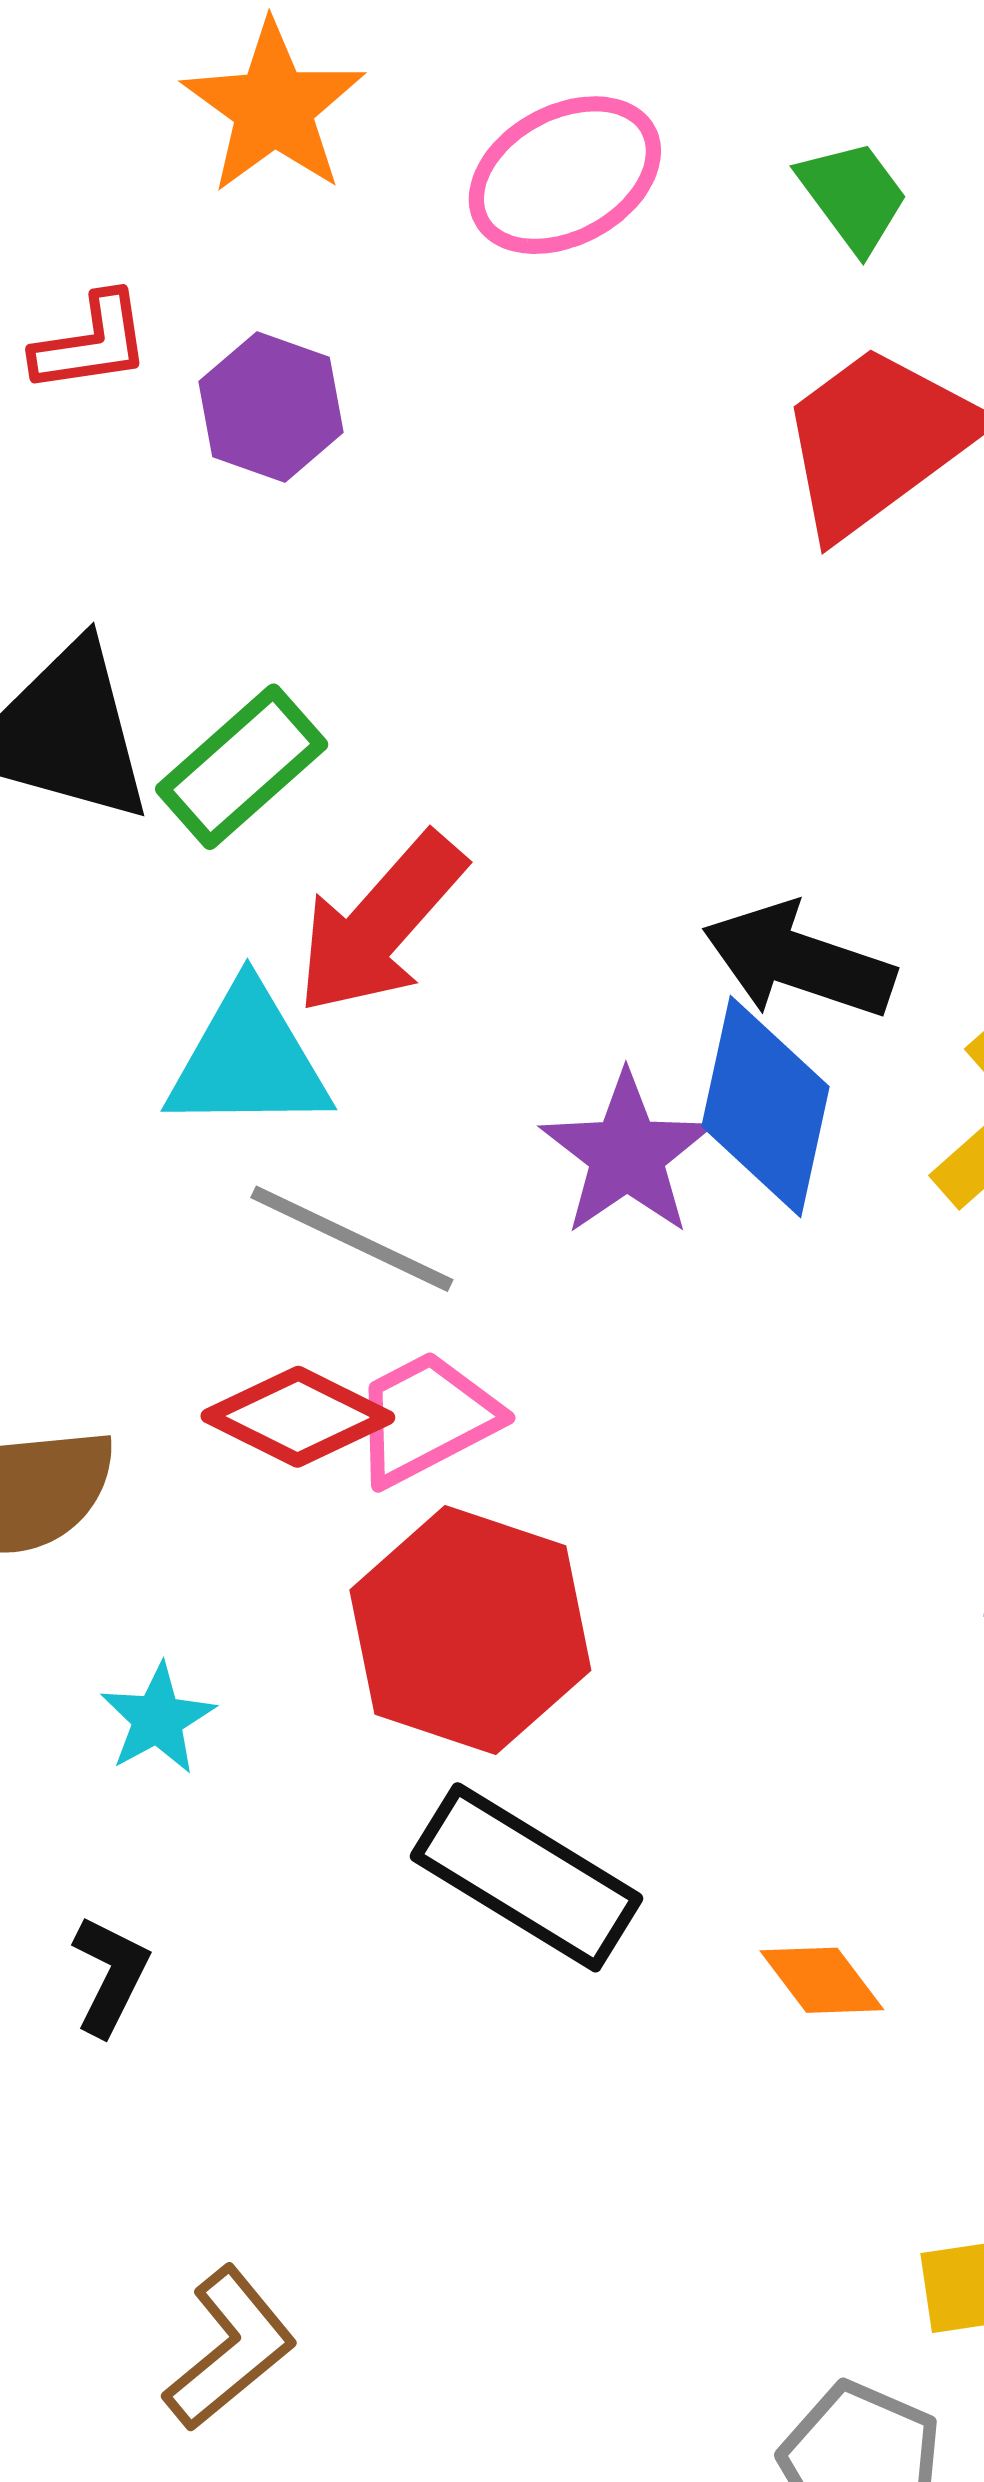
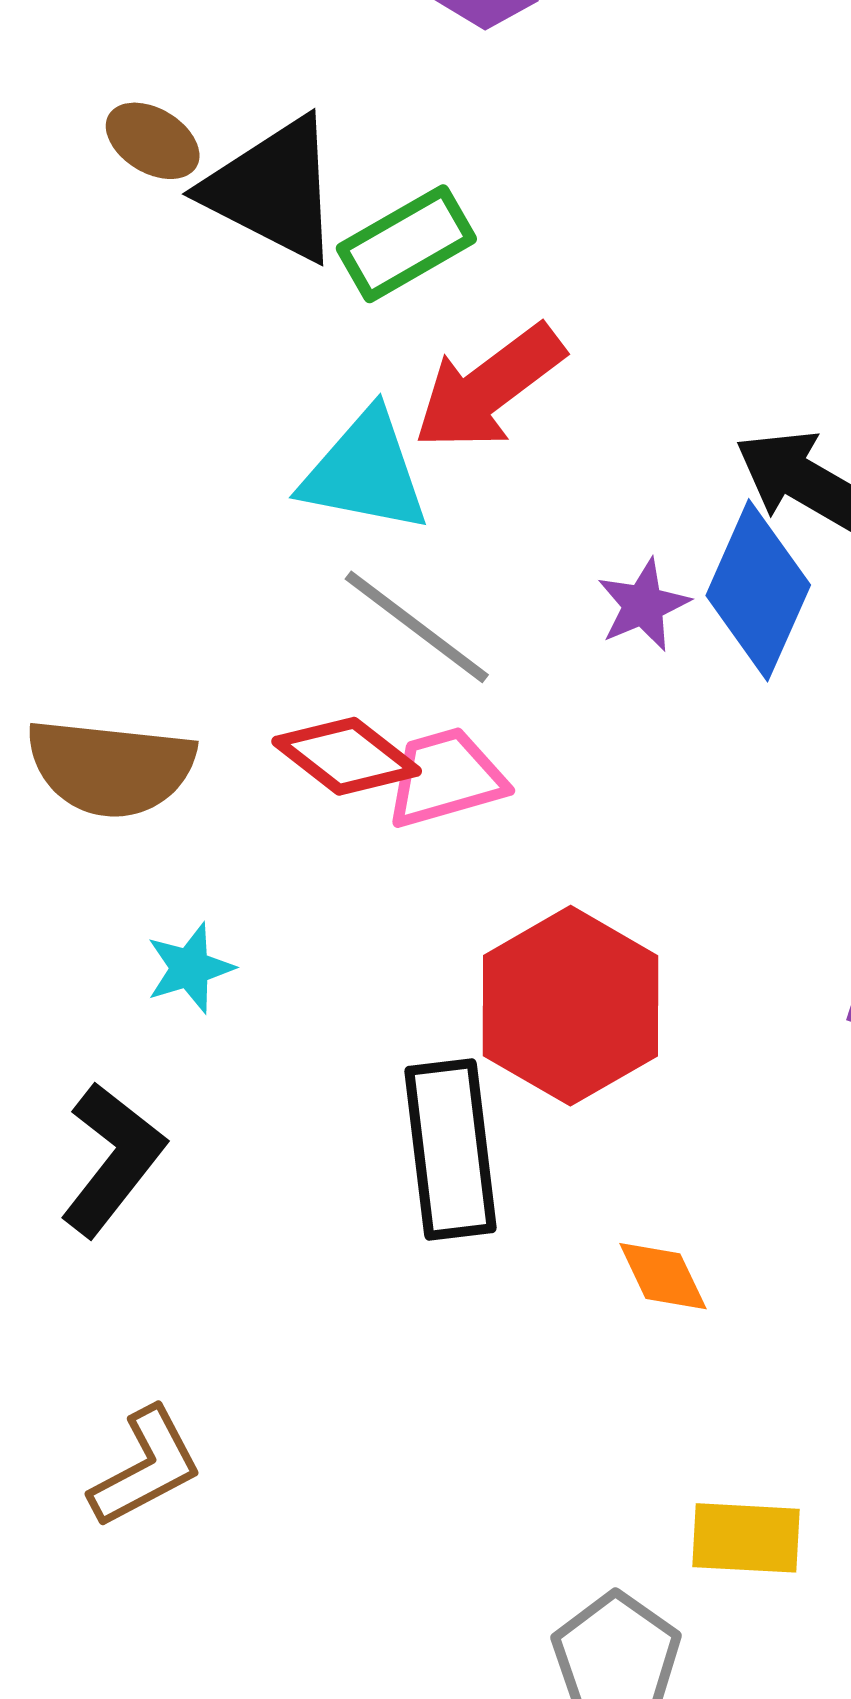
purple star: (627, 1154) -> (643, 605), size x0.7
red hexagon: (470, 1630) -> (570, 1006), moved
black rectangle: (527, 1877) -> (450, 1149), turned 40
black L-shape: (110, 1975) -> (112, 1159), size x1.6

